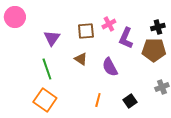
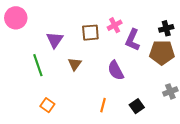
brown triangle: (81, 59) -> (75, 64), moved, turned 32
green line: (47, 69) -> (38, 65), moved
orange square: (45, 100) -> (47, 105), size x0.6

